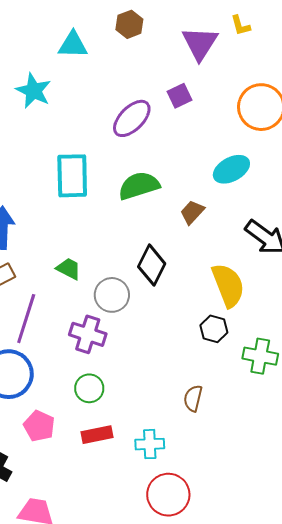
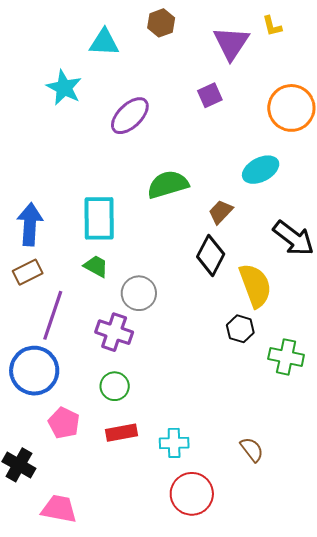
purple ellipse: (132, 118) -> (130, 116), moved
cyan rectangle: (72, 176) -> (99, 218), moved
black diamond: (152, 265) -> (211, 255), moved
brown semicircle: (193, 398) -> (252, 450), moved, turned 128

